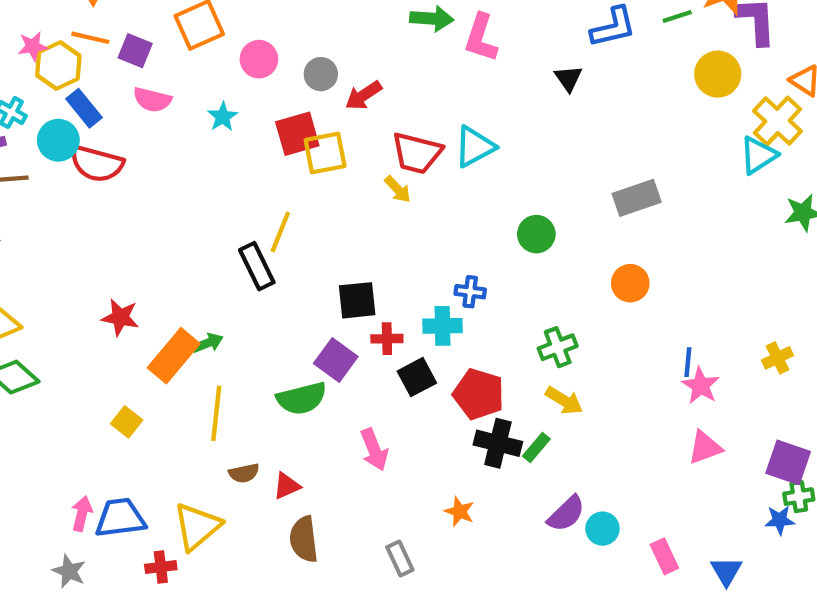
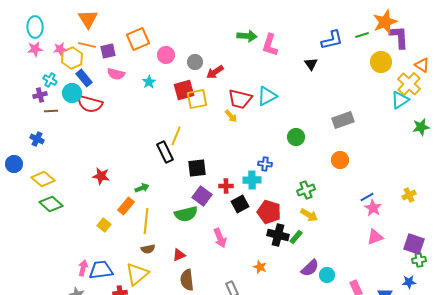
purple square: (135, 51) -> (108, 51), turned -35
black square: (357, 300) -> (197, 168), moved
orange rectangle: (174, 356) -> (126, 206), moved, size x0.7
blue line: (688, 362) -> (367, 197), turned 56
brown semicircle: (244, 473) -> (148, 249), moved
blue star: (780, 520) -> (409, 282), moved

